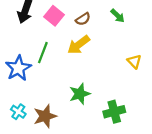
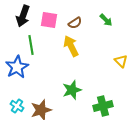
pink square: (54, 16) -> (49, 20), turned -30
yellow arrow: (79, 45) -> (71, 46), turned 100
green line: (43, 53) -> (31, 45), moved, turned -30

